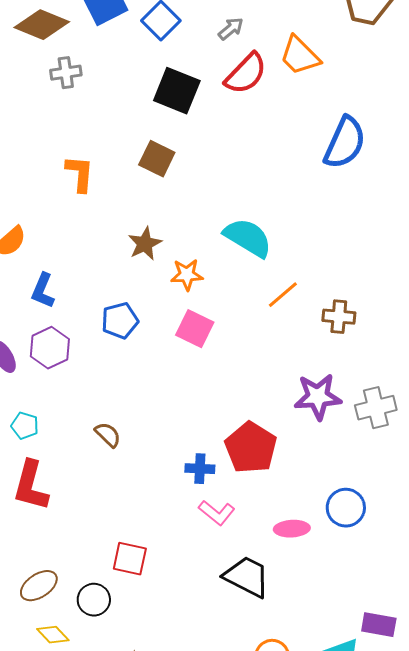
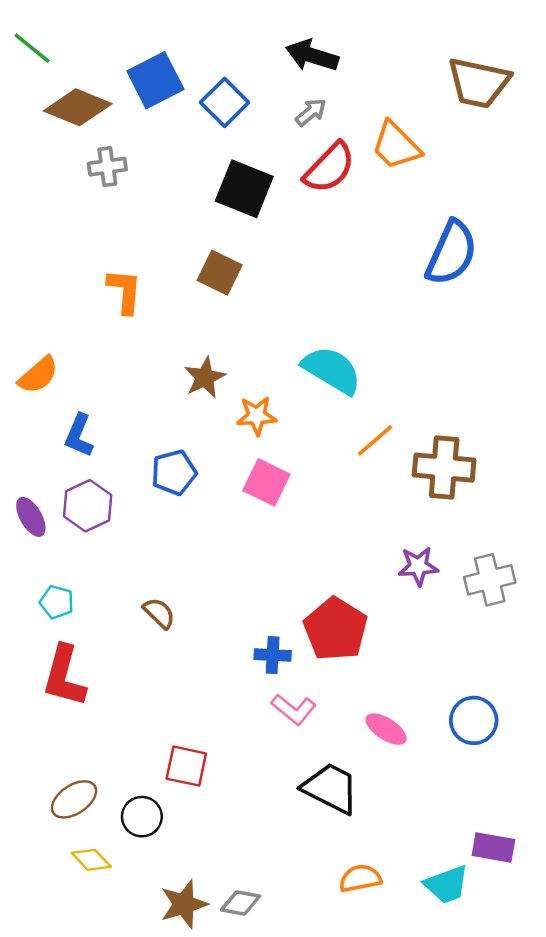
brown cross: (339, 317) -> (444, 468), size x1.5
purple star: (318, 397) -> (418, 566), size x0.7
blue circle: (346, 508) -> (474, 720), moved
pink ellipse: (292, 529) -> (386, 729), turned 36

